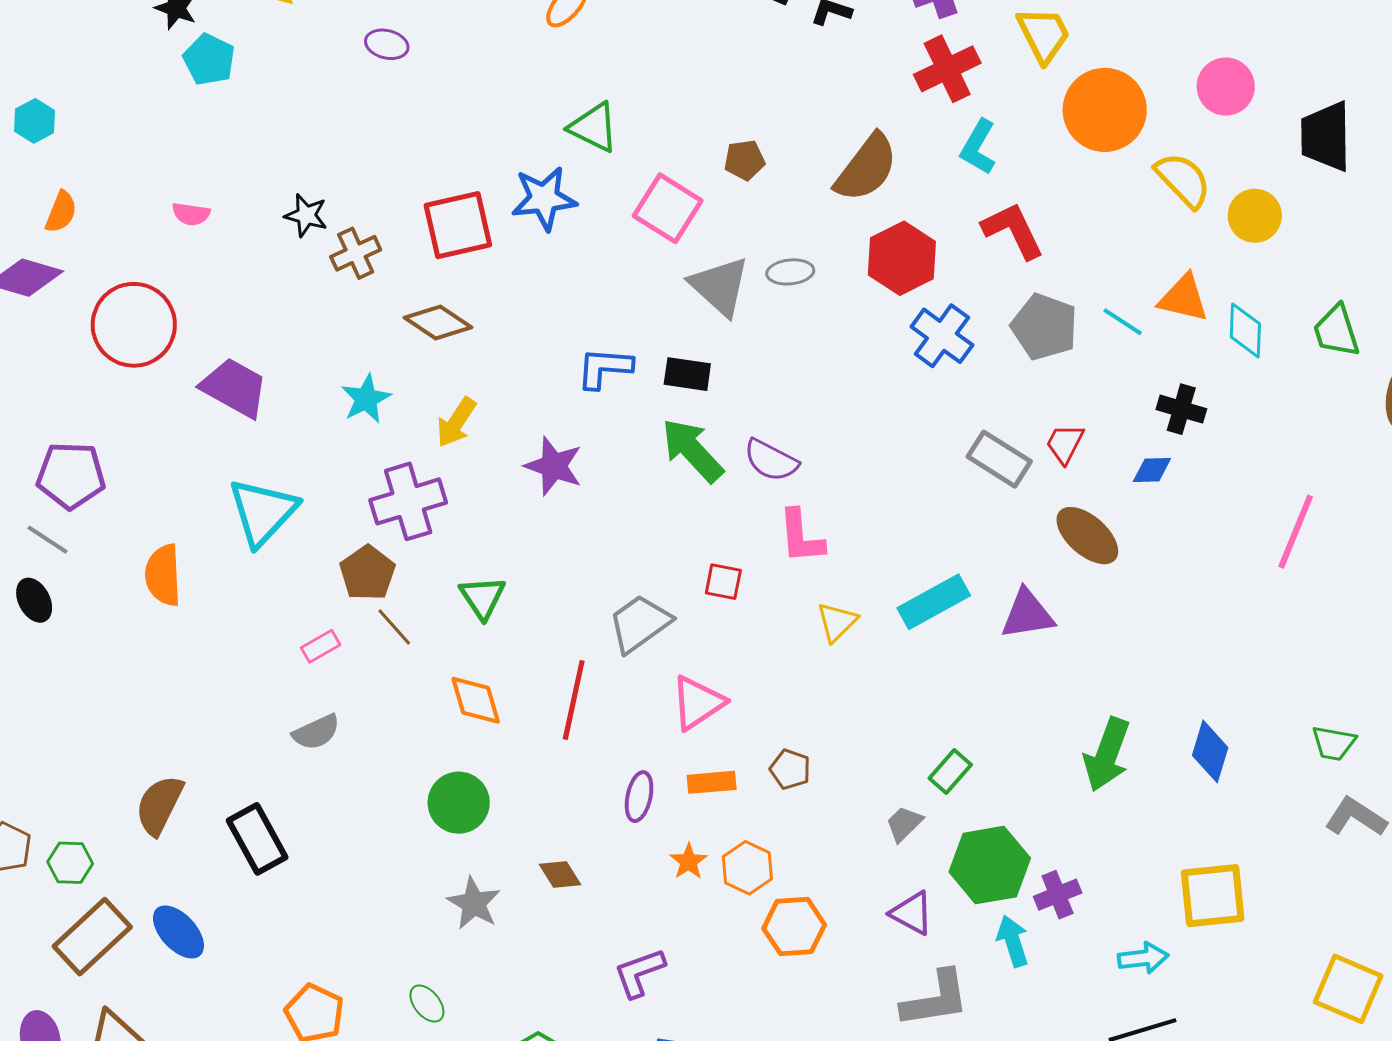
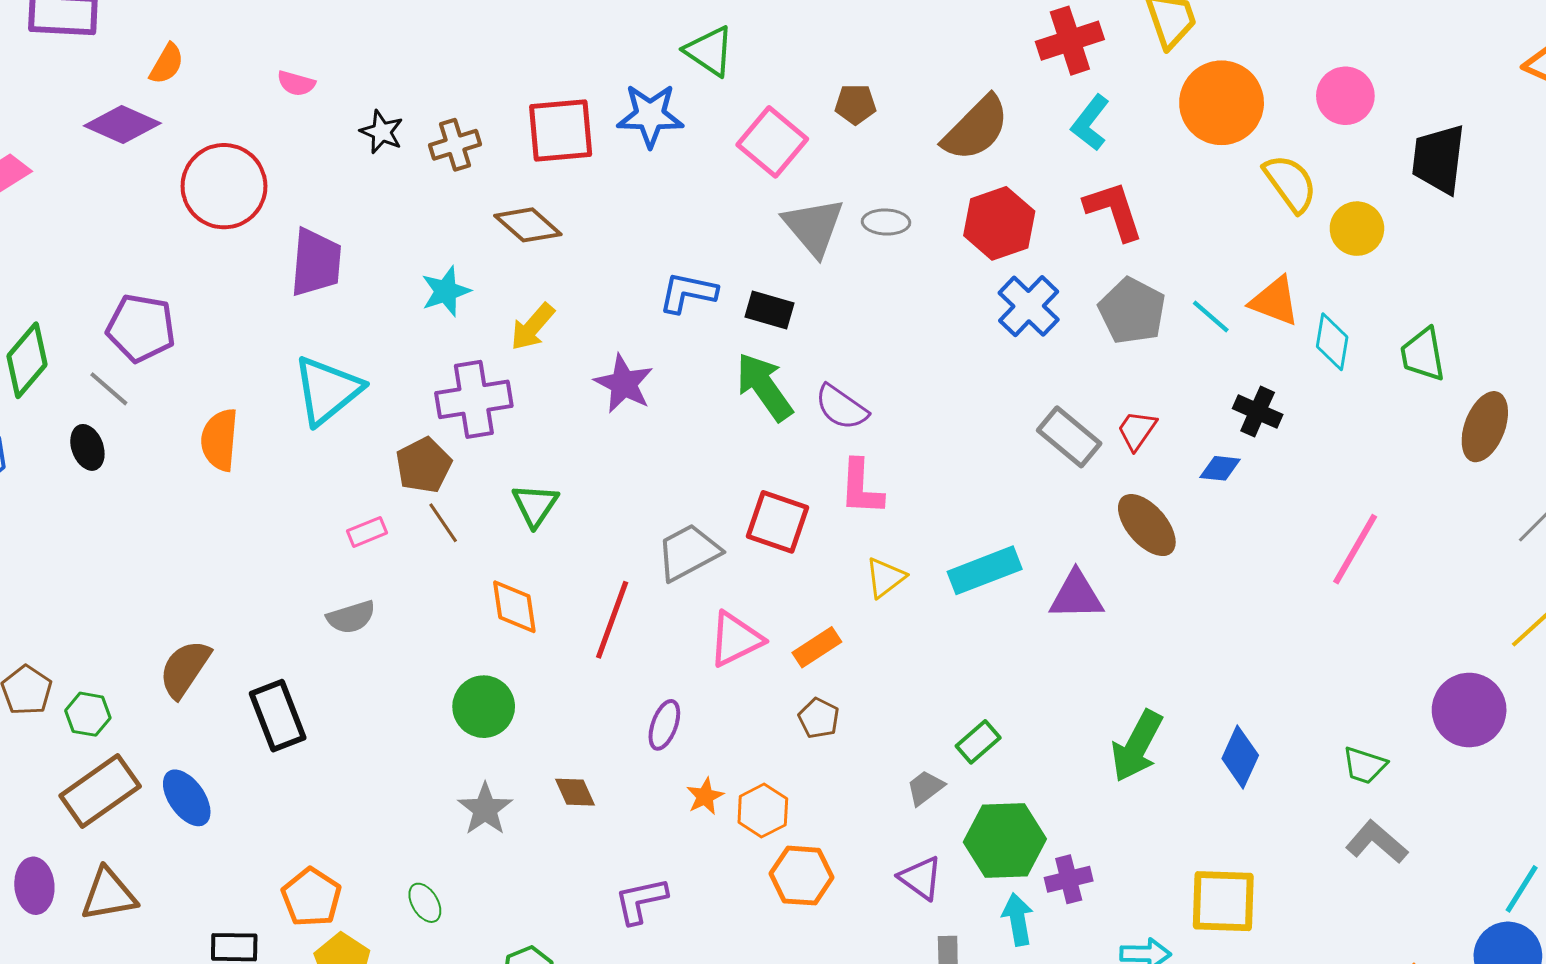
black star: (306, 215) -> (382, 132), moved
purple trapezoid: (234, 388) -> (316, 263), turned 58
red square: (723, 582) -> (777, 522), size x1.6
orange rectangle: (712, 782) -> (817, 647), moved, turned -36

